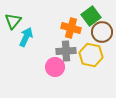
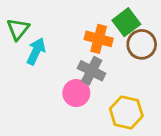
gray cross: (66, 51) -> (92, 71), turned 30
yellow hexagon: (91, 55) -> (126, 112), moved

